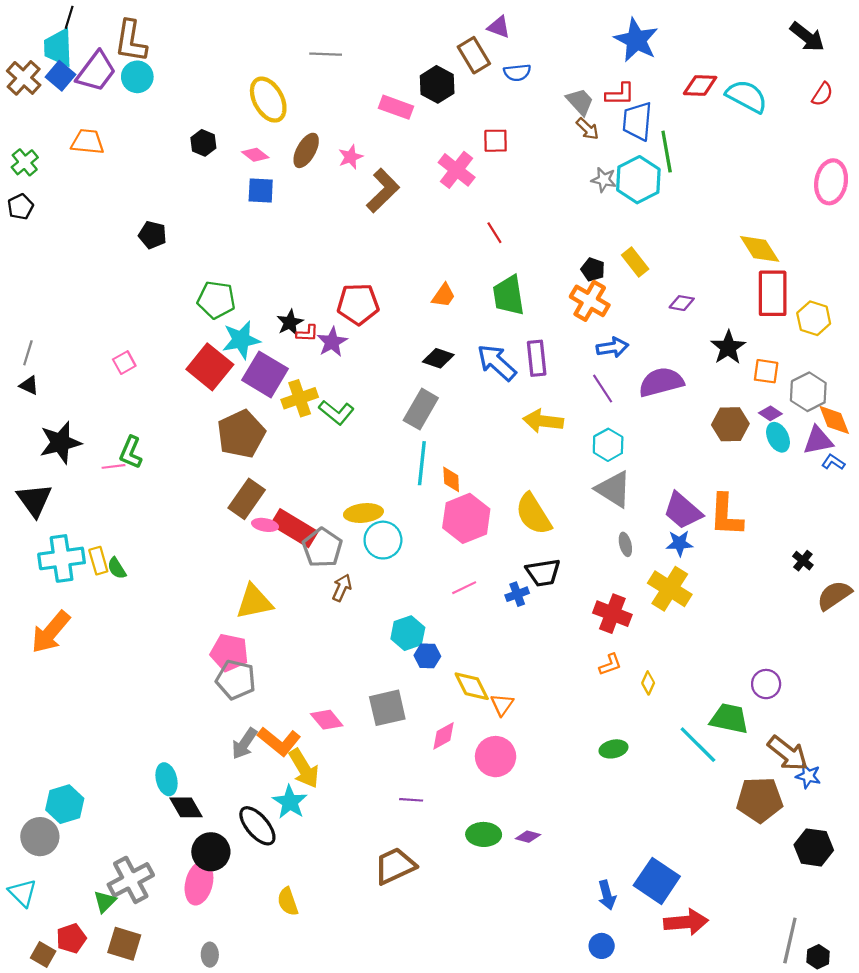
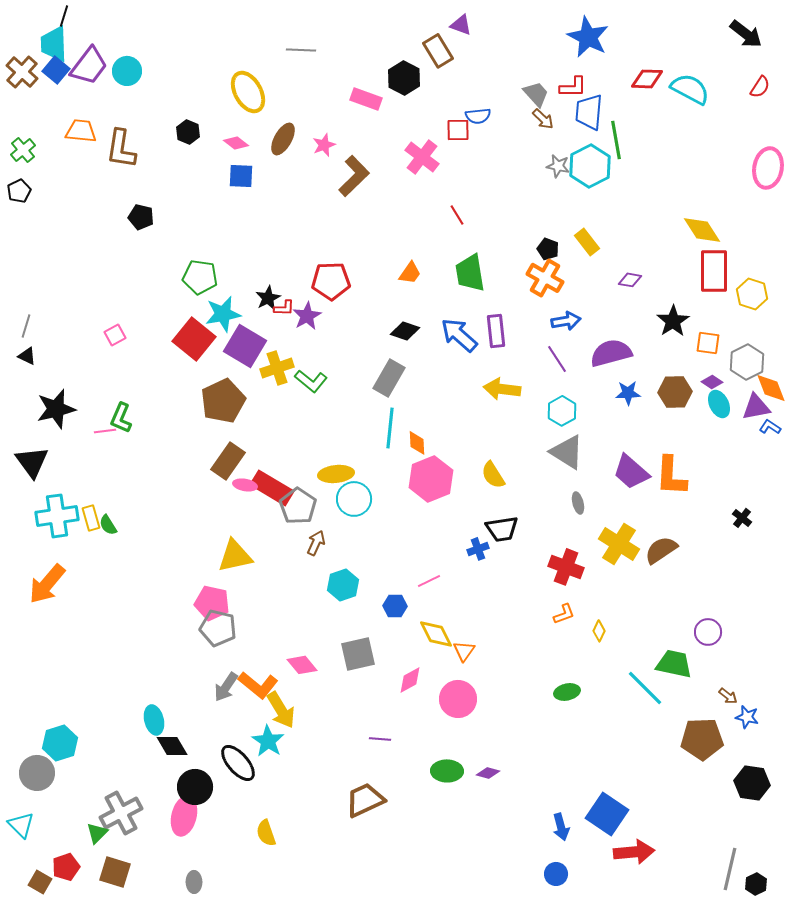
brown L-shape: (131, 41) -> (121, 149), moved
blue semicircle: (517, 73) -> (478, 116), moved
yellow semicircle: (533, 514) -> (493, 475), size x0.7
blue star: (680, 543) -> (628, 393), moved
pink line: (464, 588) -> (429, 581), moved
brown semicircle: (834, 595) -> (661, 550), moved
cyan hexagon: (408, 633) -> (343, 585), moved
brown arrow: (788, 753) -> (728, 696), size x0.5

